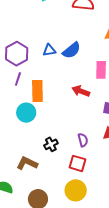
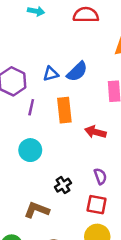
purple line: (18, 79) -> (31, 107), moved
orange rectangle: (37, 91) -> (64, 110), moved
red arrow: (81, 91) -> (95, 132), moved

